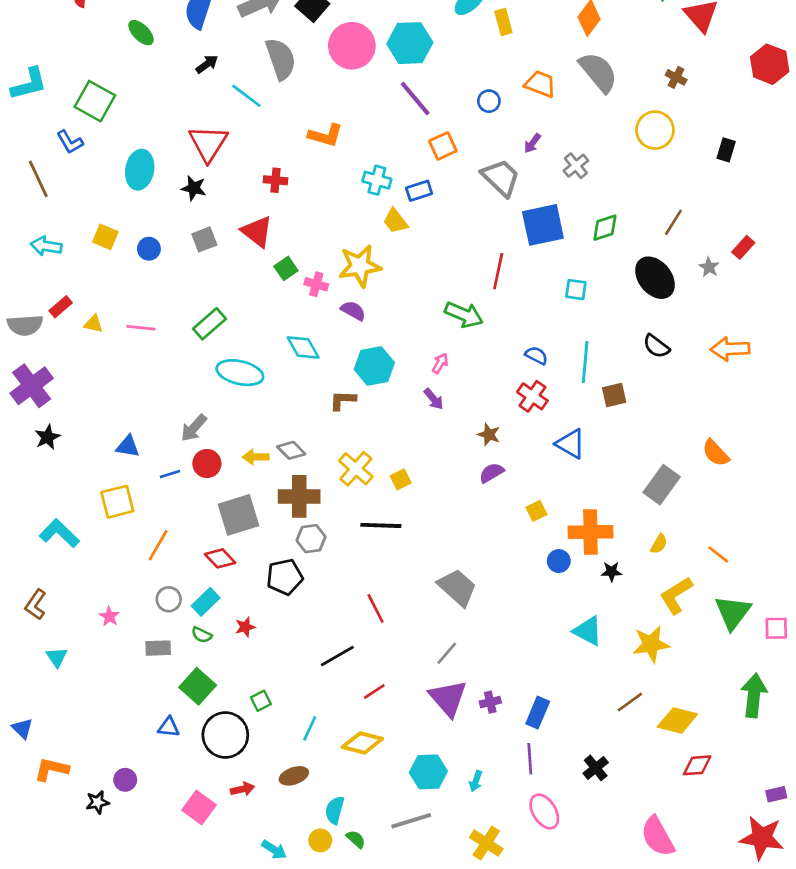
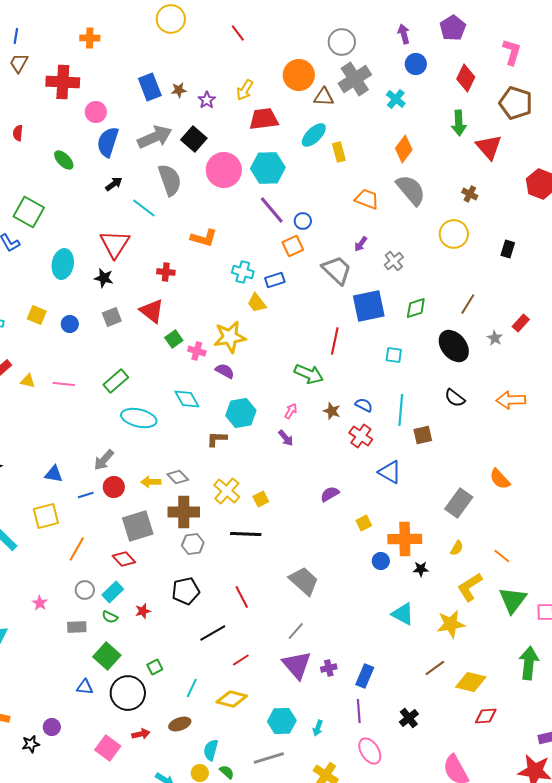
blue circle: (489, 101) -> (303, 221), moved
brown star: (489, 435) -> (332, 411), moved
black pentagon: (285, 577) -> (186, 591), moved

